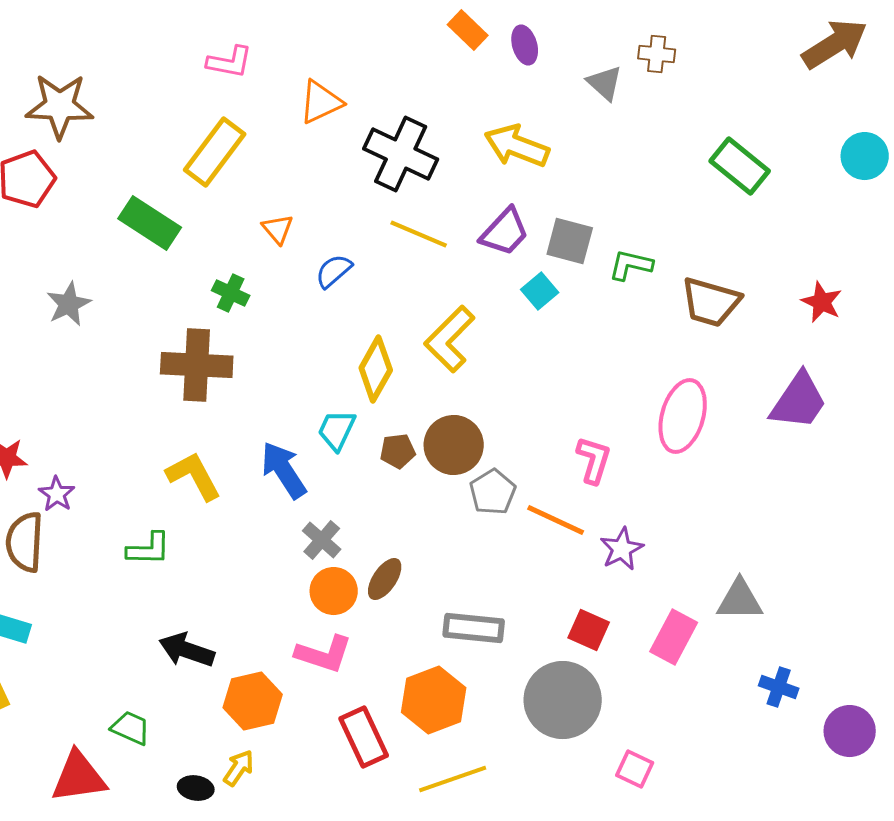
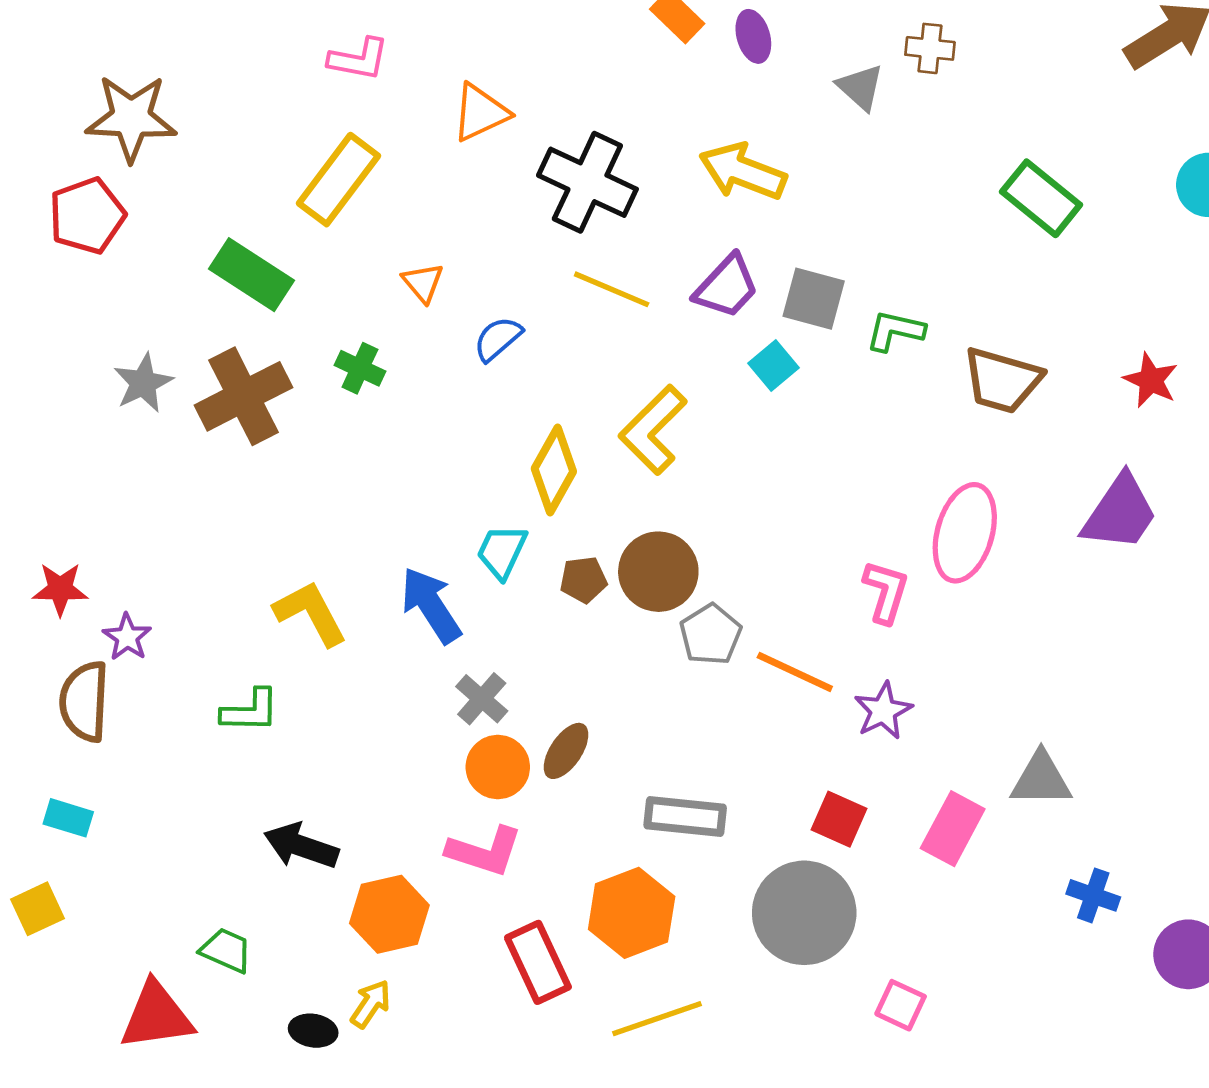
brown cross: (197, 365) -> (244, 396), moved, turned -30
pink L-shape: (594, 460) -> (886, 592), moved

